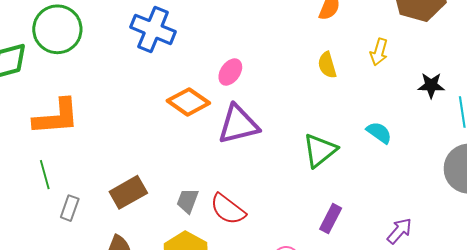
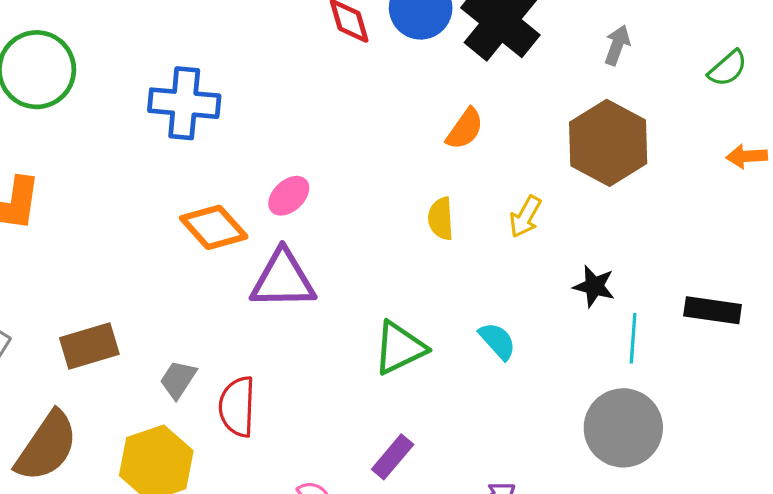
blue cross: (153, 29) -> (184, 103), turned -30
red semicircle: (228, 209) -> (237, 407), turned 42

